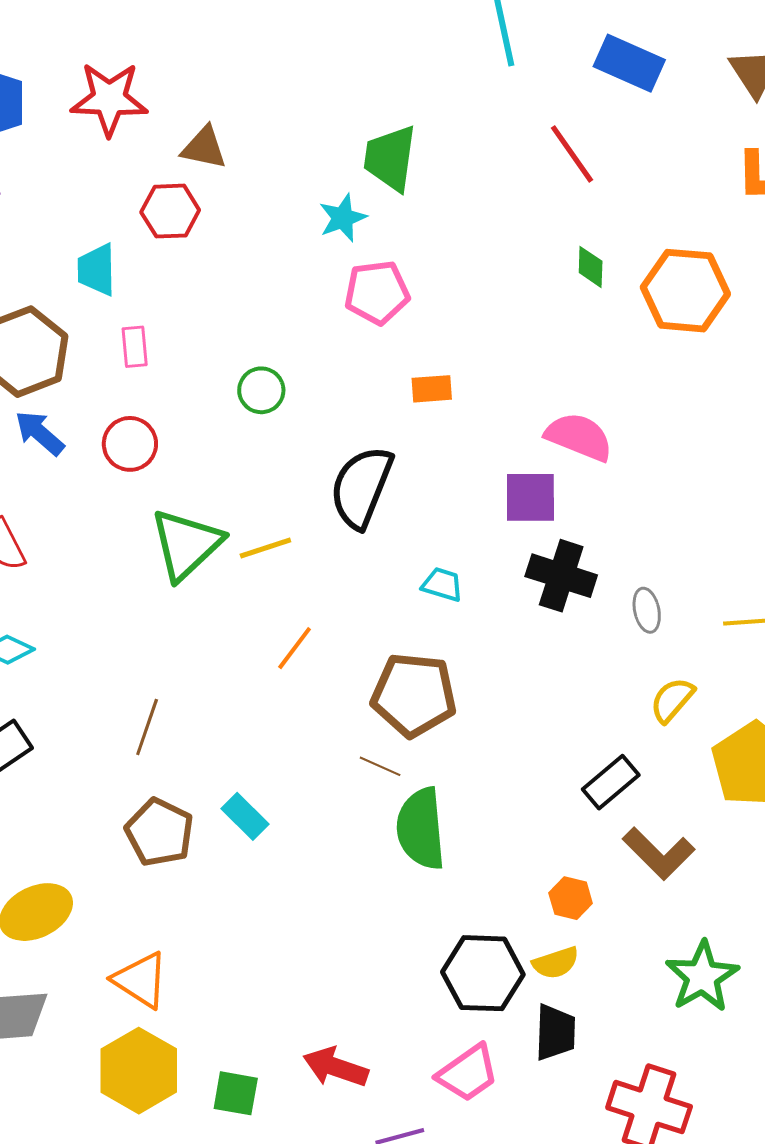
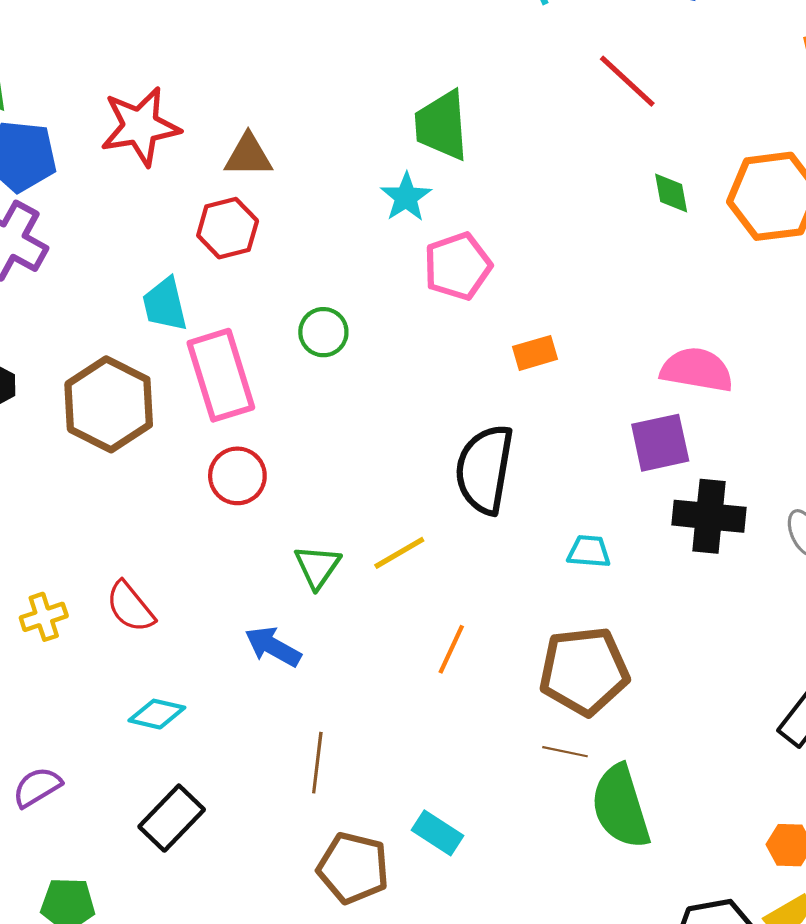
pink rectangle: (135, 347) -> (221, 375), size x2.0
green circle: (261, 390) -> (323, 332), moved
blue arrow: (40, 433) -> (273, 647), moved
green triangle: (186, 544) -> (317, 567), size x0.6

